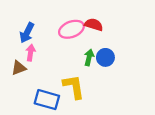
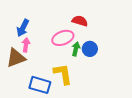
pink ellipse: (71, 29) -> (63, 38), moved
brown triangle: (19, 68) -> (16, 58), size x1.5

